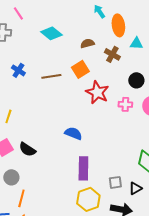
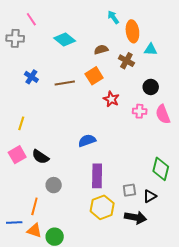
red star: (97, 92) -> (111, 99), size x0.7
blue semicircle: (73, 133) -> (87, 141), turned -42
gray circle: (11, 177) -> (54, 185), moved

